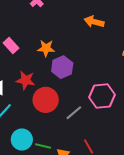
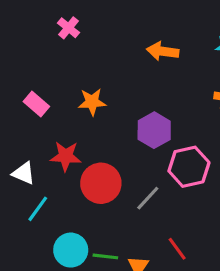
purple hexagon: (62, 67) -> (154, 130), moved

